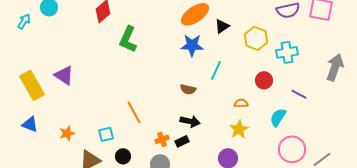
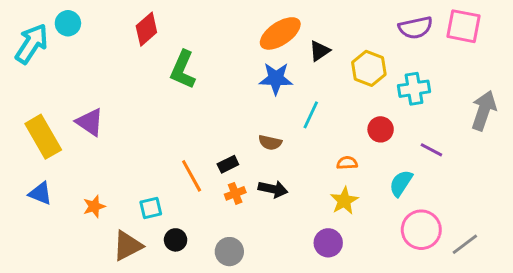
cyan arrow: (24, 21) -> (32, 44), size x1.8
orange cross: (162, 139) -> (235, 193), moved
black rectangle: (182, 141) -> (228, 164), moved

